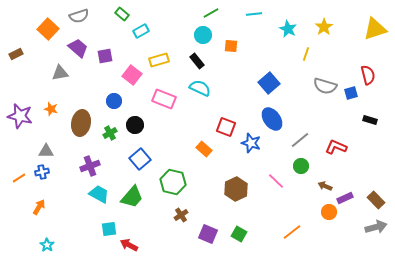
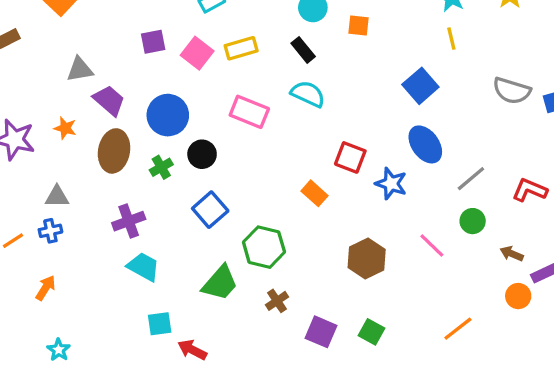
purple trapezoid: (78, 48) -> (109, 100), moved
yellow line: (306, 54) -> (451, 39), moved, turned -32
pink square: (132, 75) -> (197, 53), moved
blue circle: (114, 101) -> (168, 115), size x1.6
green trapezoid: (132, 197) -> (220, 283), moved

